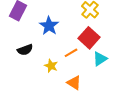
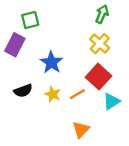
yellow star: (51, 66) -> (53, 94), moved
orange triangle: (74, 83) -> (81, 130), turned 42

